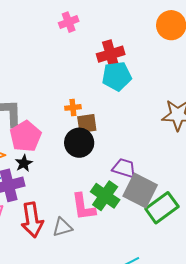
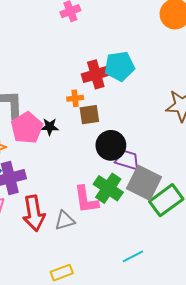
red cross: (111, 54) -> (96, 74), moved
black circle: (79, 143) -> (111, 145), moved
black star: (24, 163) -> (50, 127), moved, turned 30

